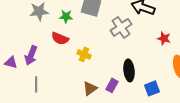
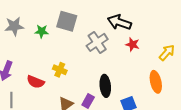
red semicircle: (60, 38) -> (36, 82), moved
red star: (164, 38) -> (133, 44), moved

